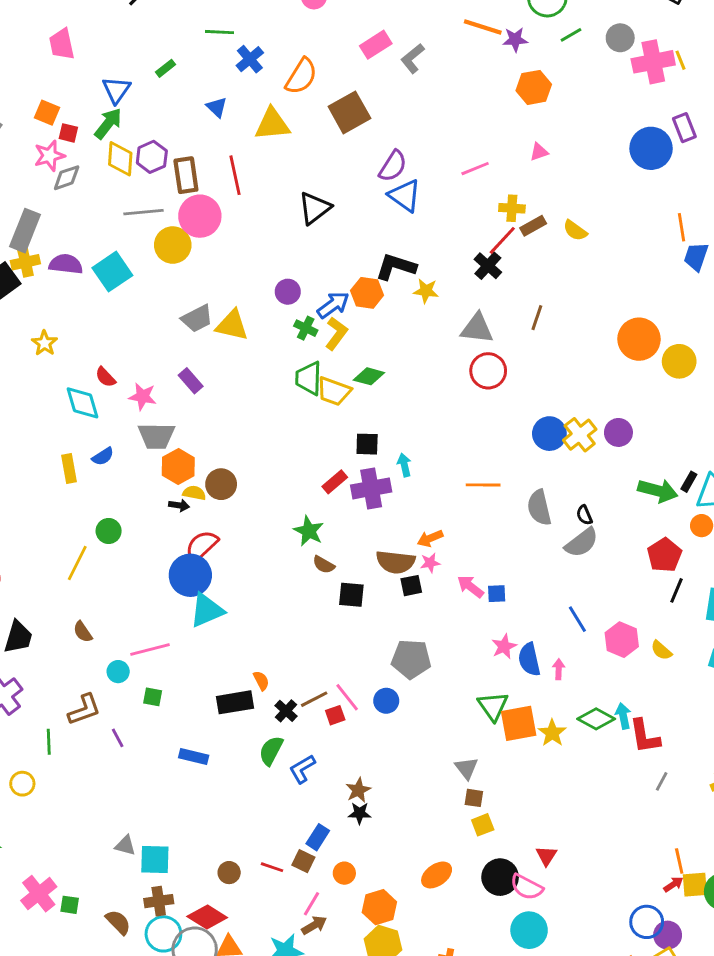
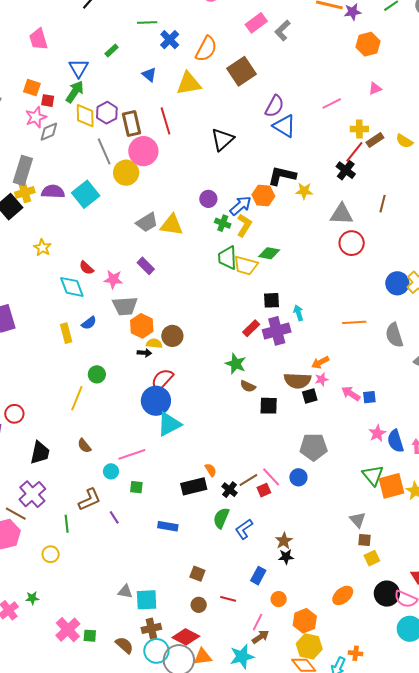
gray line: (143, 212) -> (104, 151), turned 76
brown square: (303, 861) -> (197, 574), moved

